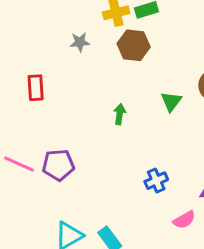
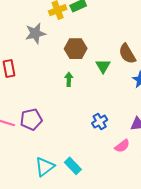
gray star: (80, 42) -> (35, 33), size x1.5
brown hexagon: (134, 45) -> (76, 49), moved

